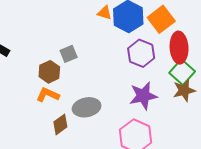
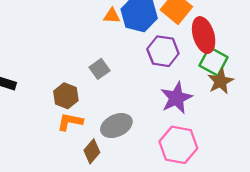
gray square: (69, 54) -> (100, 69), moved

